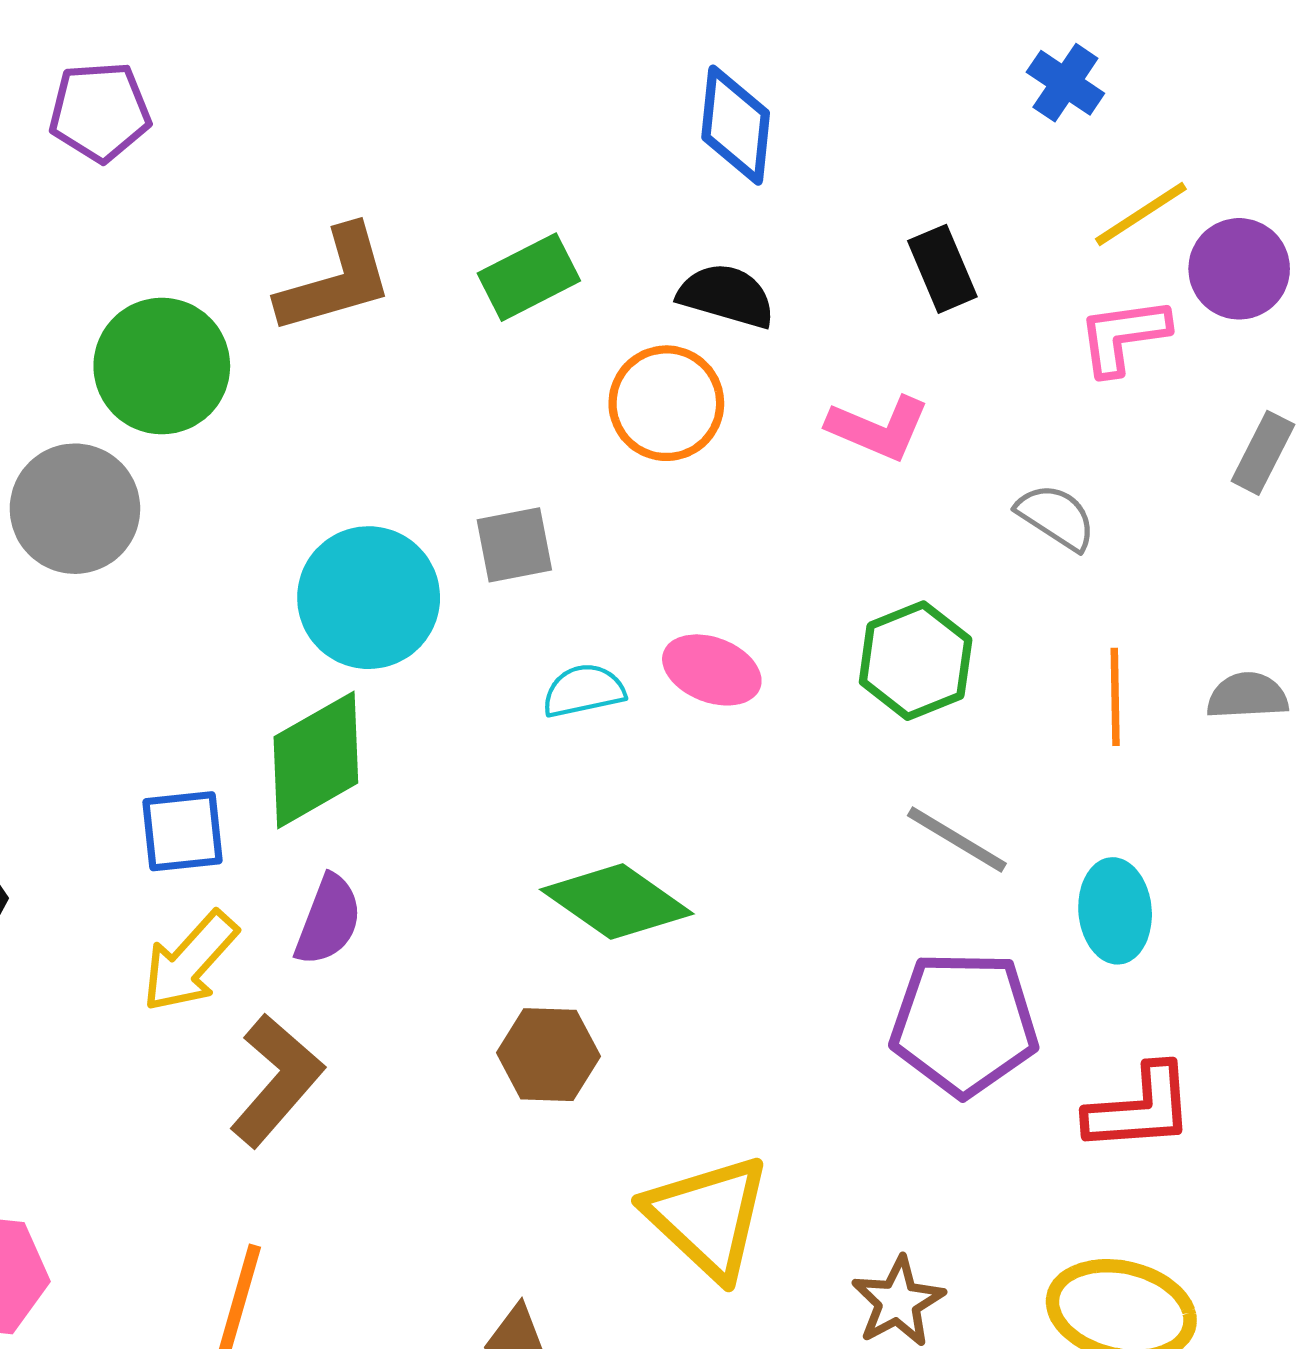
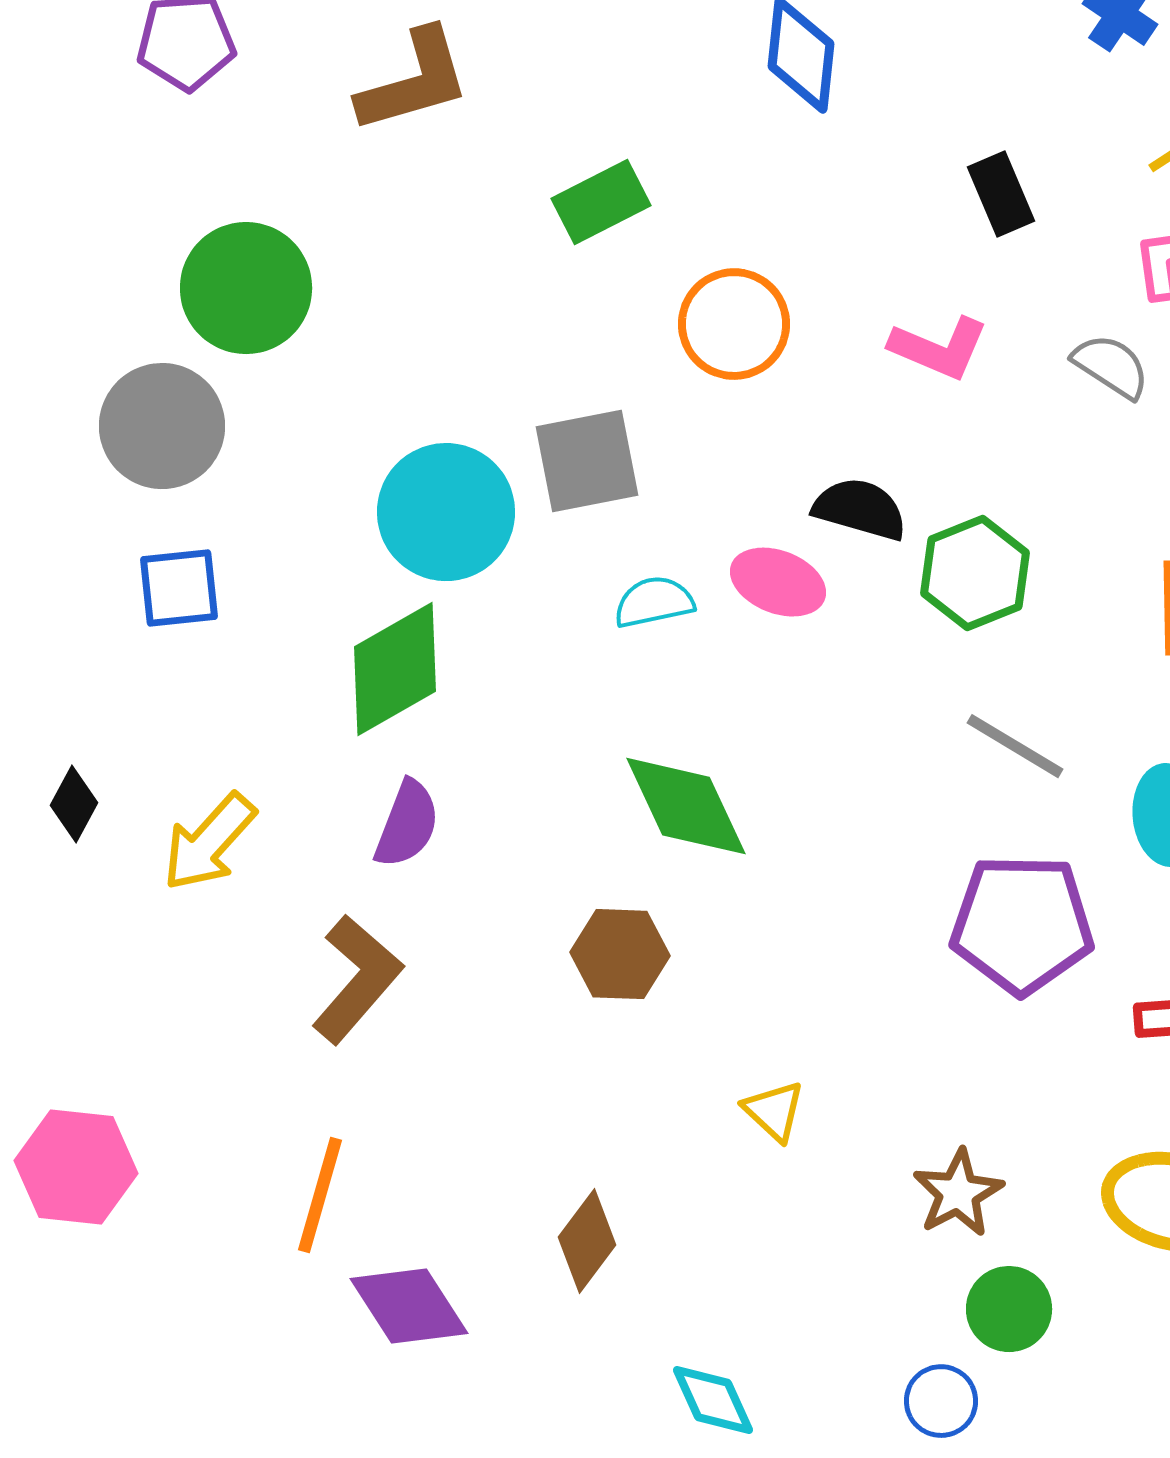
brown L-shape: (336, 280) -> (414, 81), moved
black semicircle: (726, 296) -> (860, 509), moved
gray semicircle: (1056, 517) -> (1111, 366), moved
gray square: (514, 545) -> (587, 461), size x1.4
blue square: (182, 831) -> (179, 588), moved
green diamond: (617, 902) -> (686, 806), turned 30
yellow arrow: (190, 962) -> (209, 842), moved
yellow triangle: (708, 1217) -> (774, 1111), size x0.5

